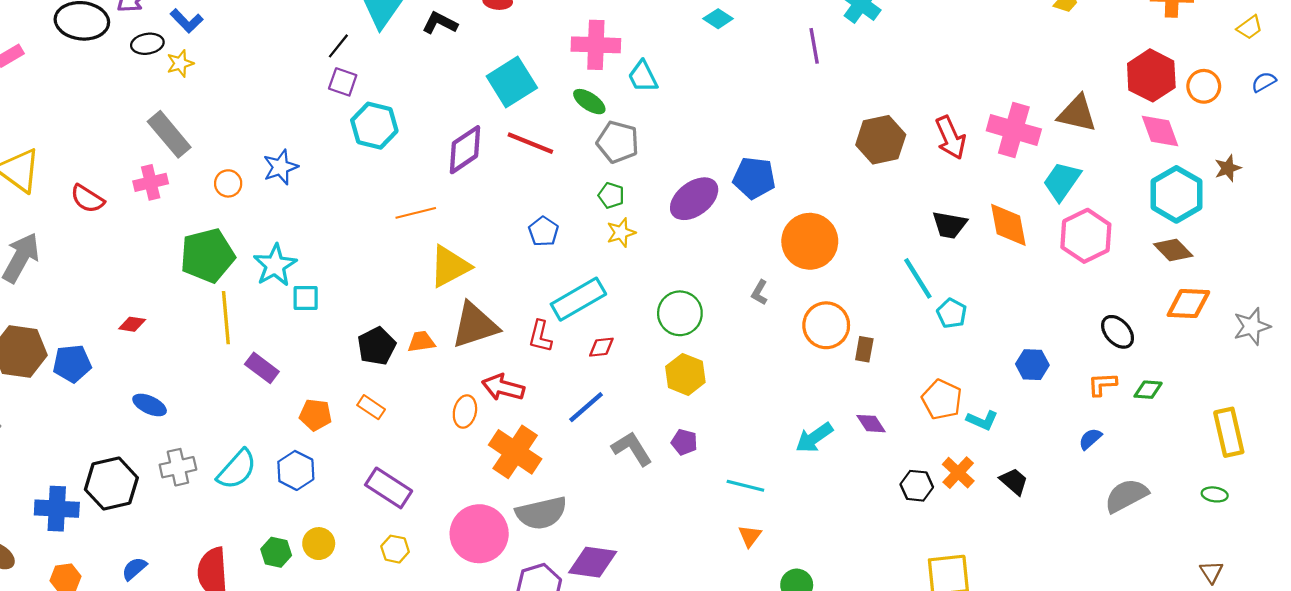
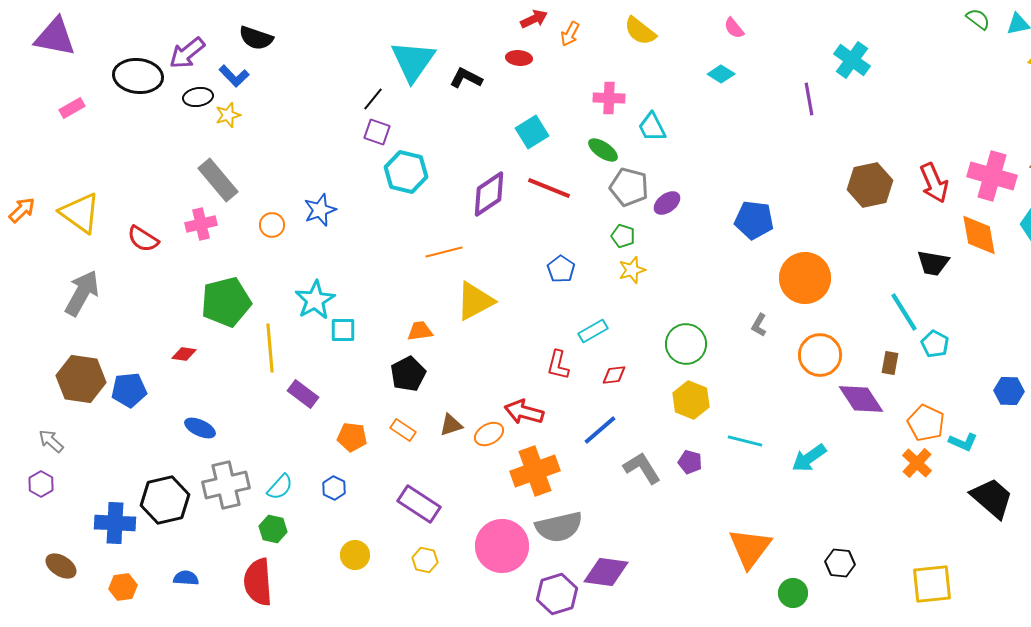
pink cross: (596, 45) -> (609, 98), size x0.7
cyan square: (512, 82) -> (532, 132), size x0.7
purple ellipse: (694, 199) -> (667, 203), moved, size x0.6
orange diamond: (1008, 225) -> (979, 235), moved
green pentagon: (207, 255) -> (226, 302), moved
cyan rectangle: (578, 299) -> (593, 331), size x0.6
brown triangle: (475, 325) -> (451, 425), moved, size x0.5
orange trapezoid: (421, 342) -> (420, 331), moved
brown rectangle: (864, 349) -> (890, 363), moved
orange ellipse: (465, 412) -> (489, 434), turned 48
purple diamond: (871, 424) -> (861, 399), moved, size x1.6
orange cross: (515, 452) -> (535, 471), turned 36
gray cross: (178, 467) -> (226, 485), size x1.4
cyan semicircle: (237, 469) -> (280, 487), size x0.7
blue hexagon: (296, 470) -> (334, 488), size x0.7
orange cross: (958, 473) -> (917, 463), moved
black trapezoid: (1014, 481) -> (992, 498), size x1.6
cyan line: (745, 486) -> (745, 441), moved
black hexagon: (917, 486) -> (840, 563), moved
orange triangle: (750, 536) -> (750, 548), size x2.0
green hexagon: (276, 552) -> (273, 529), moved
blue semicircle: (134, 569) -> (186, 578), turned 45

